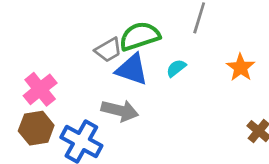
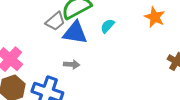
gray arrow: (120, 111) -> (72, 64), size x0.6

